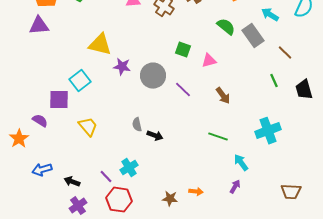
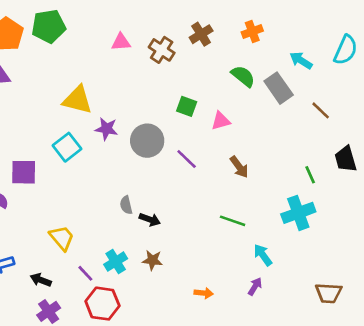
cyan square: (80, 81) -> (67, 147), moved
green line: (274, 81) -> (310, 175), moved
yellow trapezoid: (88, 127) -> (62, 238), moved
brown star: (170, 199) -> (152, 260), moved

